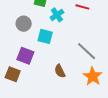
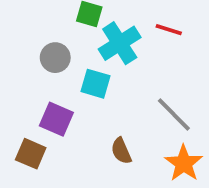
cyan cross: (57, 15) -> (120, 43), size x1.5

